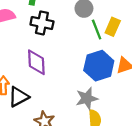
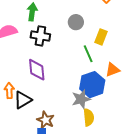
green line: (97, 29) -> (88, 54), moved
blue hexagon: (99, 66) -> (92, 85), moved

